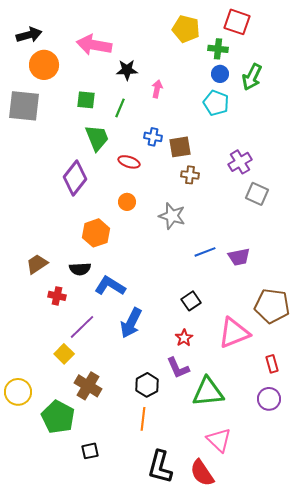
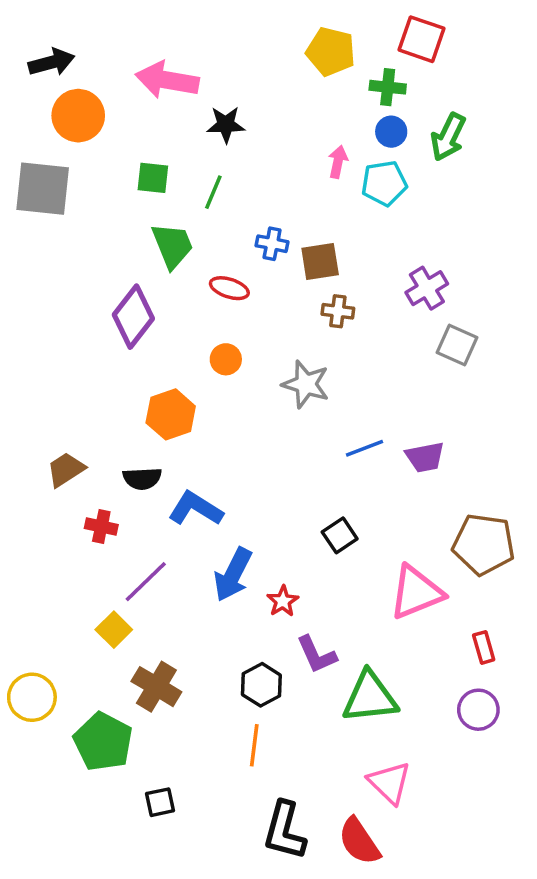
pink arrow: (157, 89) -> (338, 162), moved
cyan pentagon: (216, 103) -> (384, 183), turned -30
red star: (184, 338) -> (283, 601), moved

